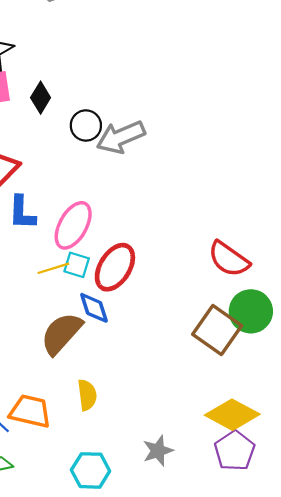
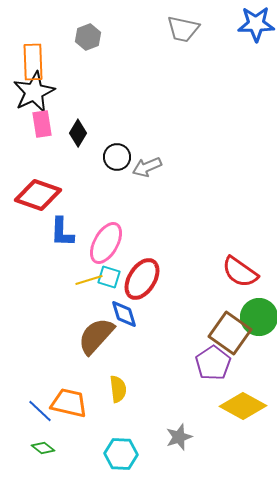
gray arrow: (121, 137) -> (147, 167), size x0.7
purple pentagon: (235, 451) -> (213, 363), moved

